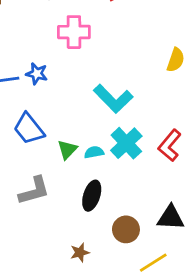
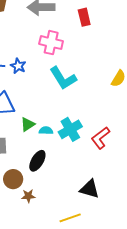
cyan L-shape: (113, 99) -> (63, 78), moved
brown circle: (126, 229) -> (13, 179), moved
brown star: (80, 253) -> (28, 196), moved

